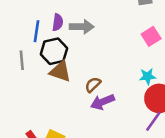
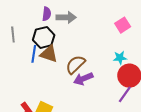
blue line: (37, 31) -> (34, 54), moved
gray line: (22, 60) -> (13, 34), moved
brown semicircle: (93, 85) -> (75, 65), size x1.5

